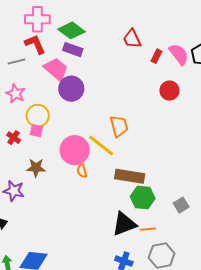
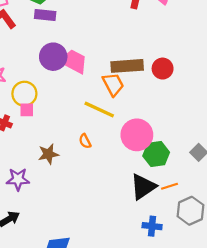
pink trapezoid: (56, 69) -> (74, 61), moved
red circle: (169, 91) -> (163, 69), moved
pink circle: (75, 150) -> (137, 135), moved
brown star: (36, 168) -> (48, 154), moved
brown rectangle: (130, 176) -> (127, 66), moved

